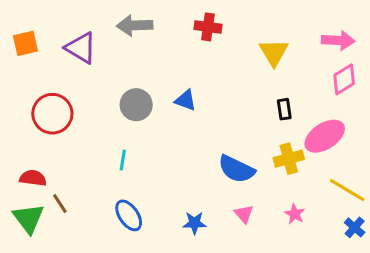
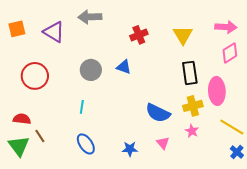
red cross: (208, 27) -> (139, 35), moved, turned -30
black rectangle: (284, 109) -> (190, 73), size x1.6
pink ellipse: (325, 136) -> (217, 91), turned -60
pink star: (295, 214) -> (192, 131), moved

